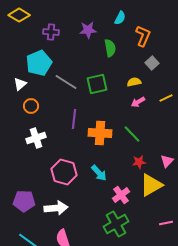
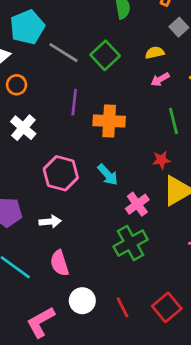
green square: (97, 84) -> (105, 55), turned -30
green line: (132, 134) -> (173, 121), moved, turned 30
white cross: (36, 138) -> (23, 128), turned -30
white arrow: (56, 208) -> (50, 222), size x0.7

